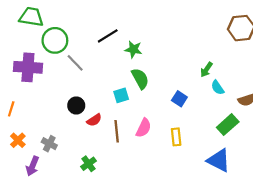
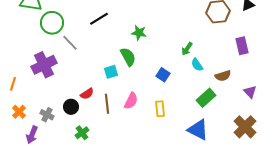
green star: (133, 49) -> (139, 33), moved
purple cross: (28, 67) -> (44, 65), moved, turned -30
black circle: (76, 105) -> (71, 107), moved

